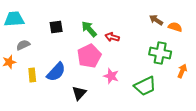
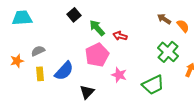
black square: (56, 27) -> (74, 15), moved, turned -32
orange semicircle: (175, 27) -> (183, 26), turned 32
gray semicircle: (23, 45) -> (38, 51), moved
green cross: (160, 53) -> (168, 52), turned 30

